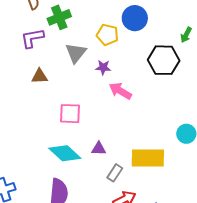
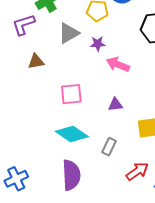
gray triangle: (76, 53) -> (69, 33), turned 30
purple triangle: (99, 149) -> (115, 105), moved
gray rectangle: (115, 173) -> (109, 147), moved

